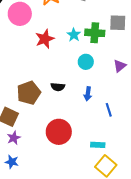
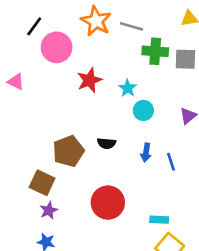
green cross: (95, 33) -> (155, 51), moved
cyan star: (74, 35) -> (128, 88), moved
blue line: (109, 110) -> (171, 162), moved

